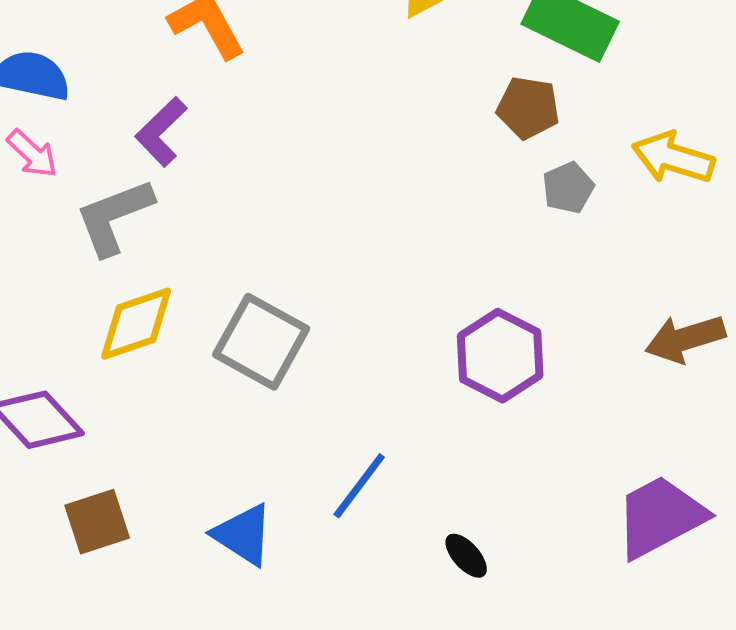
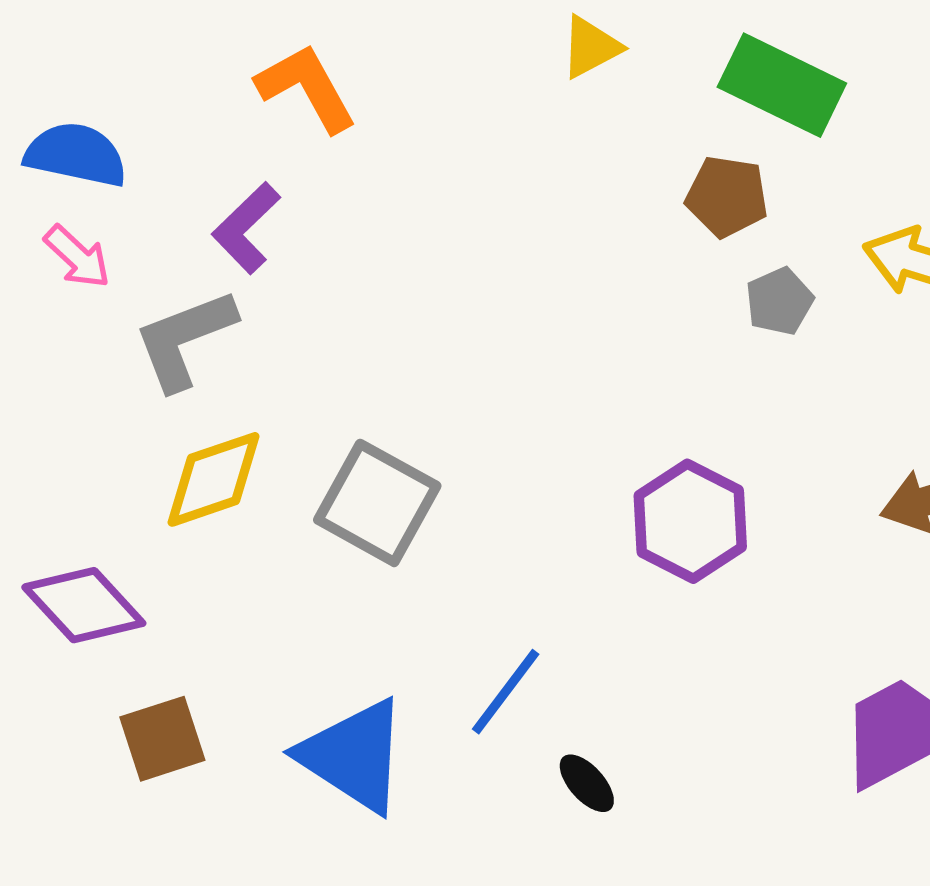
blue triangle: (243, 535) -> (354, 756), size x1.4
black ellipse: (466, 556) -> (587, 783), moved

